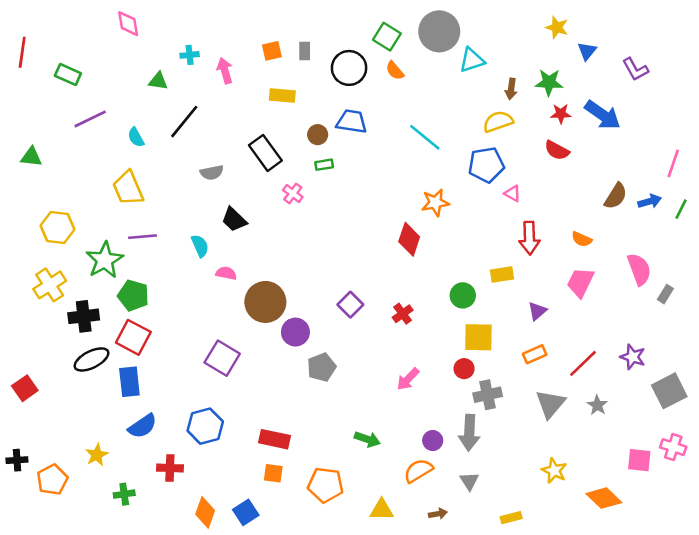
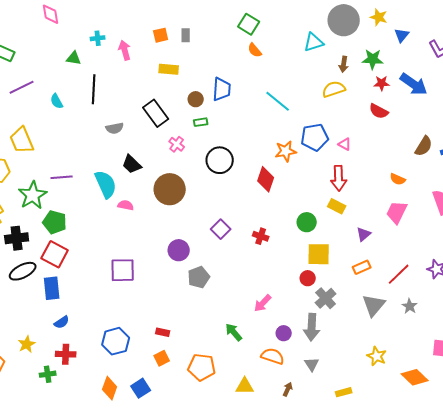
gray circle: (439, 31) -> (344, 20), moved
black circle: (349, 68) -> (220, 160), moved
black line: (184, 122) -> (94, 89), turned -36
blue trapezoid: (352, 122) -> (222, 89), turned 85
blue pentagon: (486, 165) -> (315, 137), moved
yellow trapezoid: (128, 188) -> (22, 140), moved
red arrow: (529, 238) -> (339, 178), moved
cyan semicircle: (200, 246) -> (106, 184), size x1.6
yellow rectangle: (502, 275) -> (337, 206), turned 36
brown circle: (265, 302) -> (170, 189), moved
red cross: (403, 314) -> (261, 236), turned -35
purple square: (222, 358) -> (123, 270), turned -32
pink arrow: (408, 379) -> (263, 303), moved
gray cross: (488, 395) -> (326, 298), turned -30
blue semicircle: (142, 426) -> (62, 322), size x0.7
blue hexagon: (205, 426) -> (116, 341), moved
red rectangle: (275, 439) -> (163, 332), size x0.6
green arrow: (367, 439) -> (234, 332), turned -150
red cross: (170, 468) -> (66, 354), moved
orange semicircle: (418, 471) -> (273, 356), turned 50
orange square: (273, 473) -> (162, 358), turned -35
brown arrow: (438, 514) -> (288, 389), turned -56

